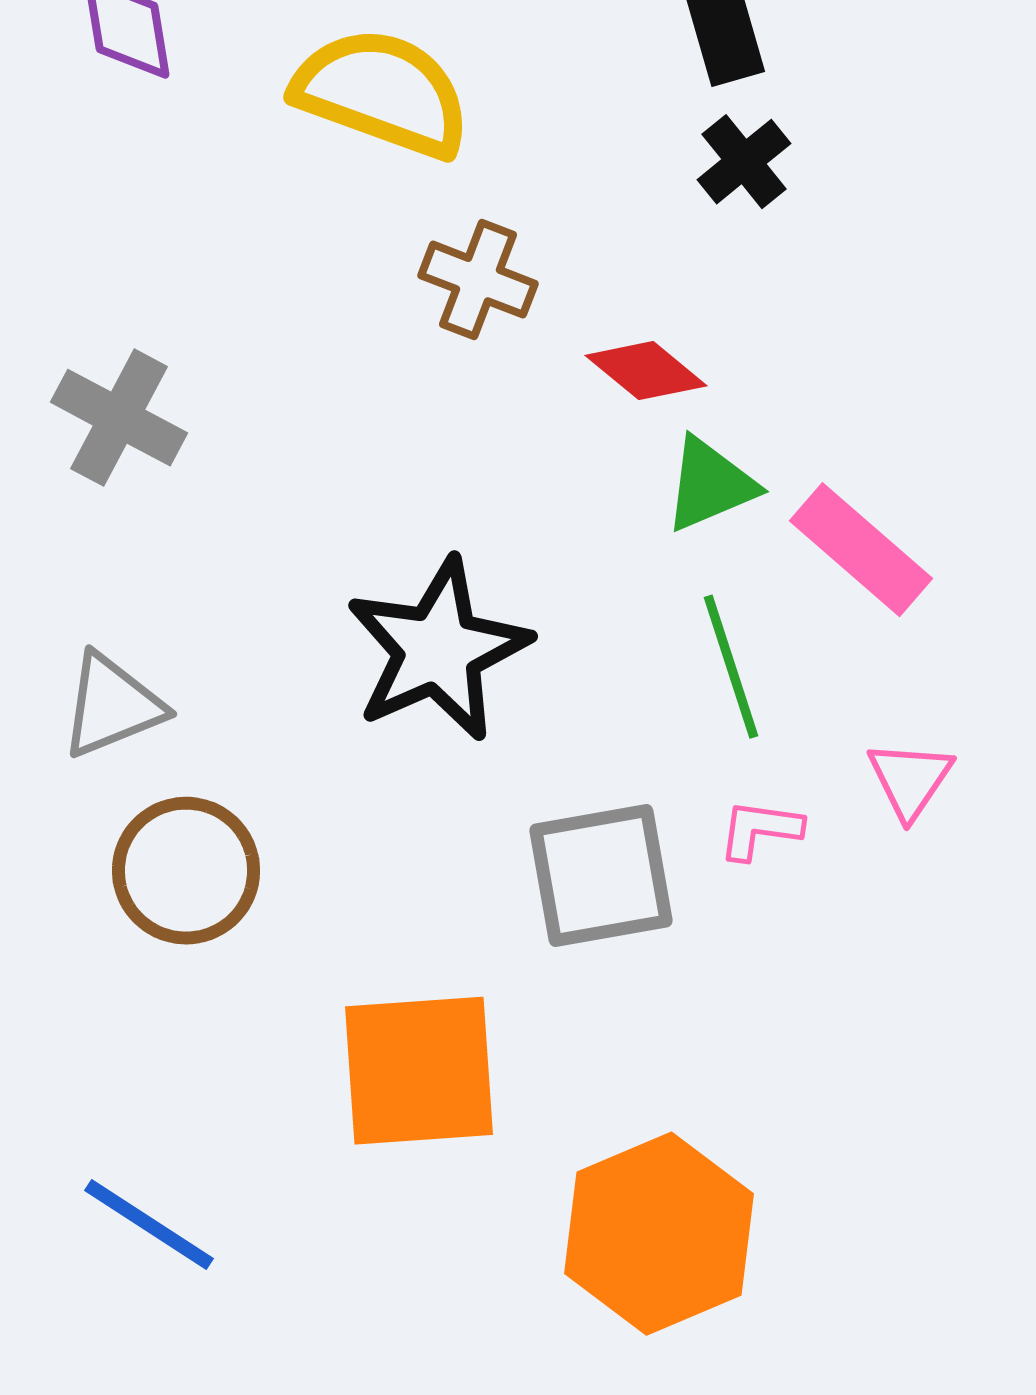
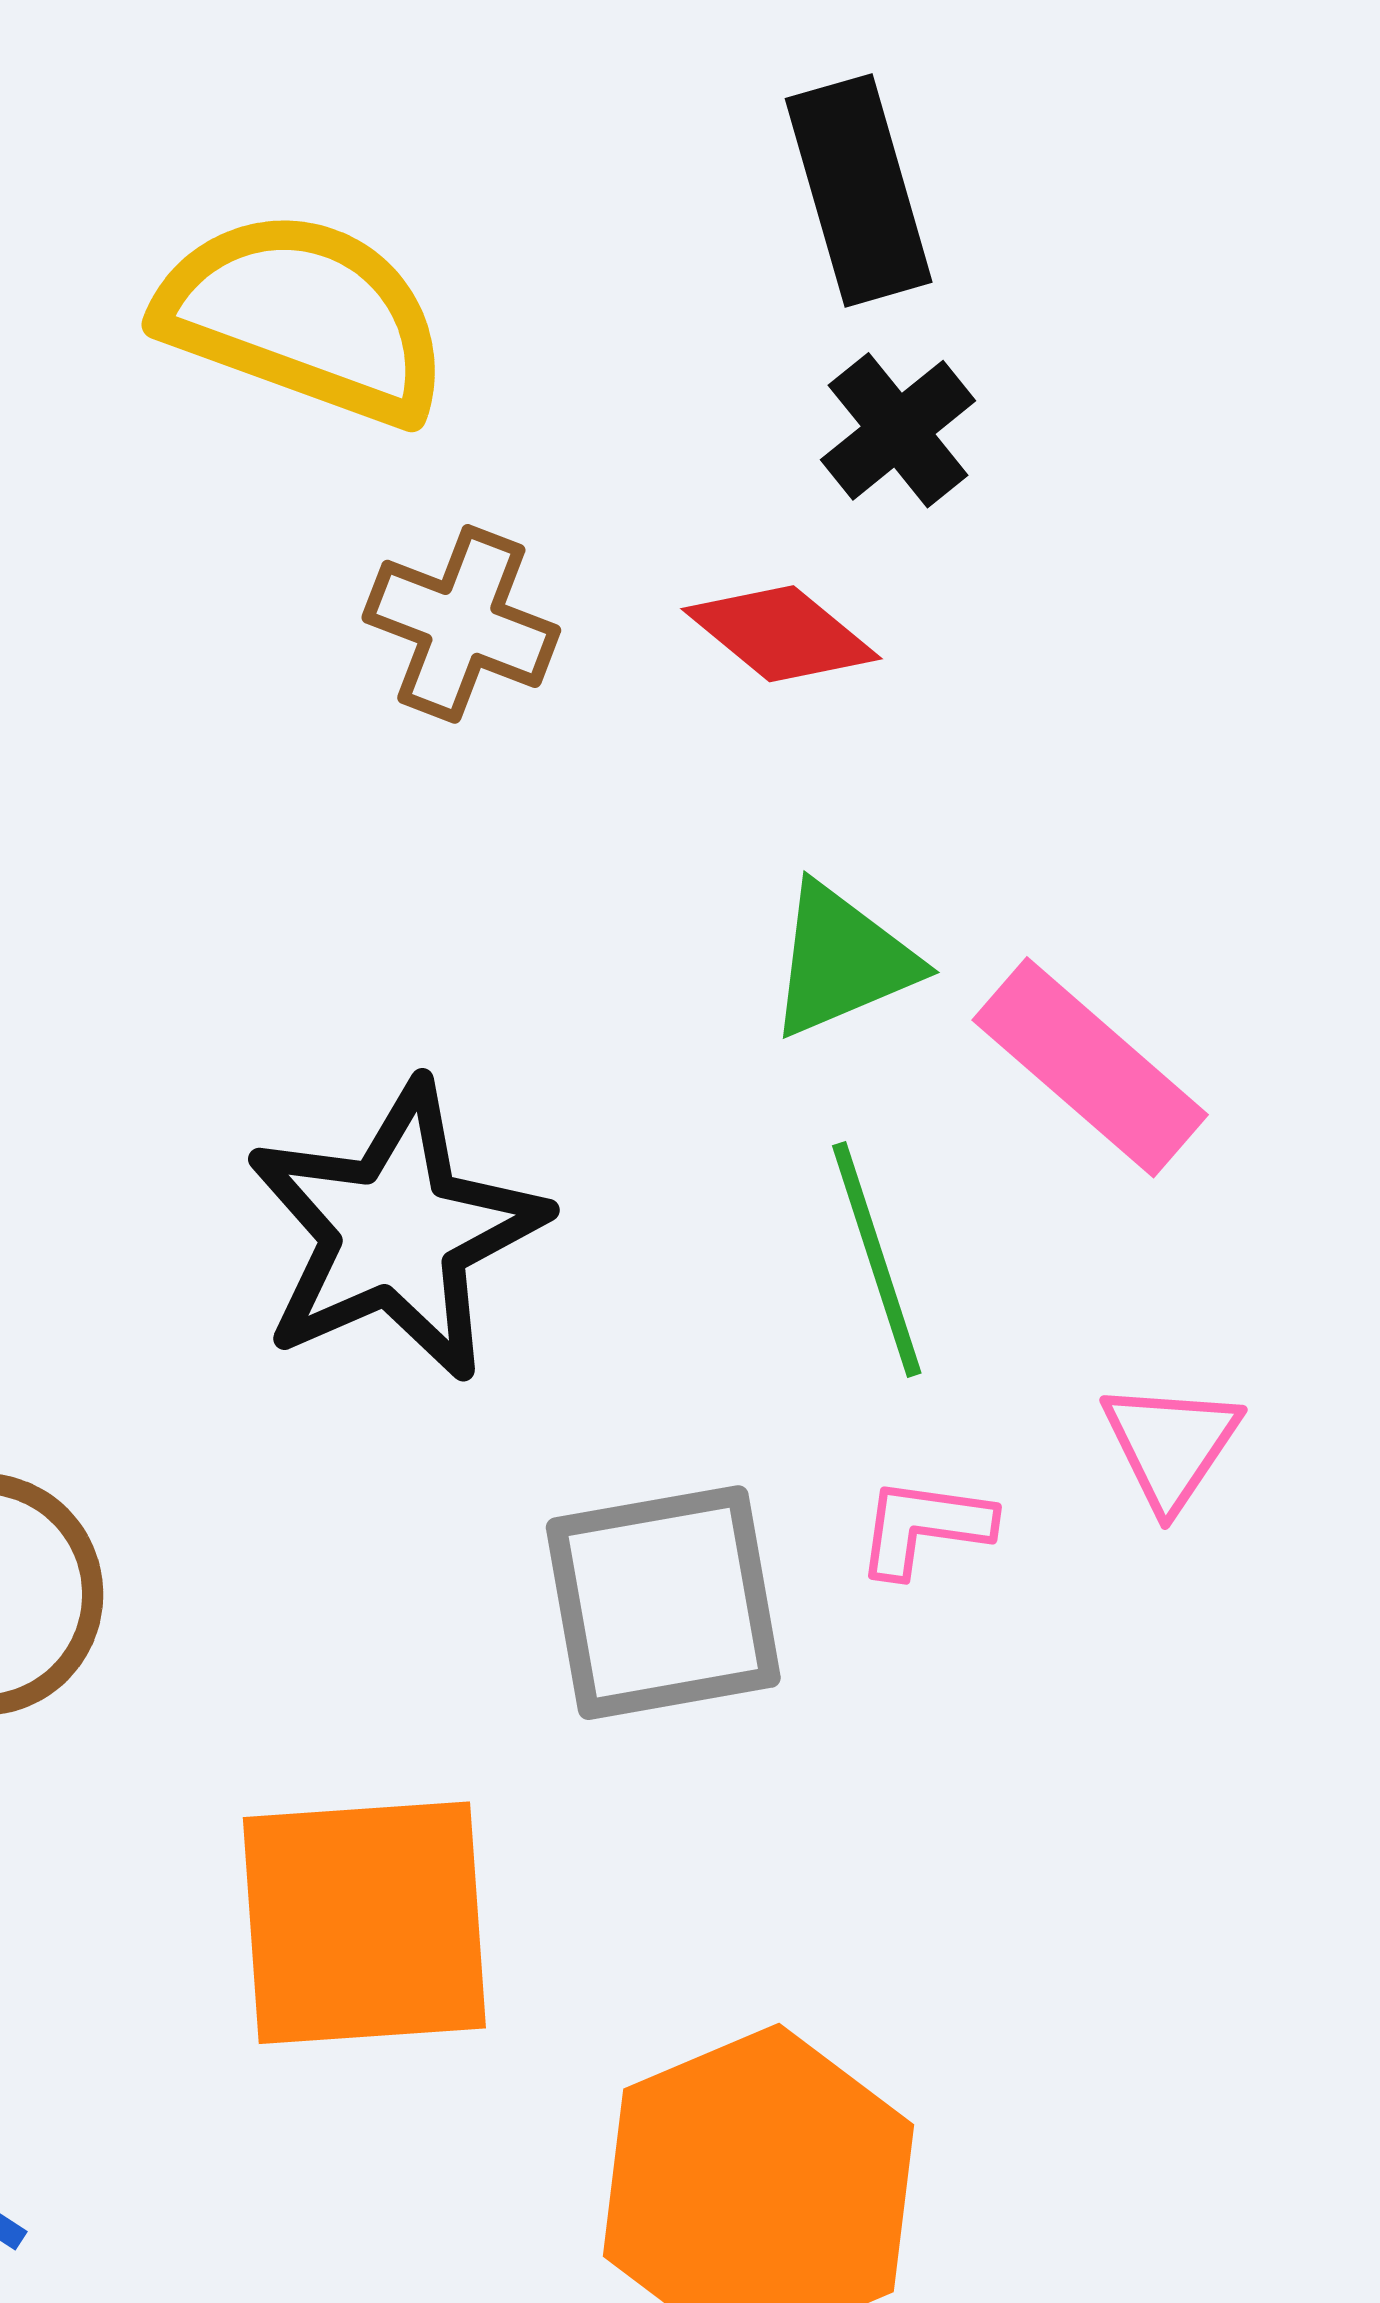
red diamond: (646, 371) -> (781, 634), moved

